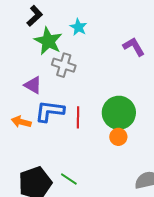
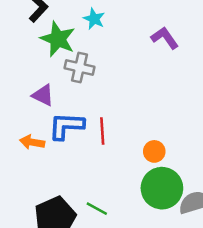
green circle: (119, 113) -> (162, 188), moved

